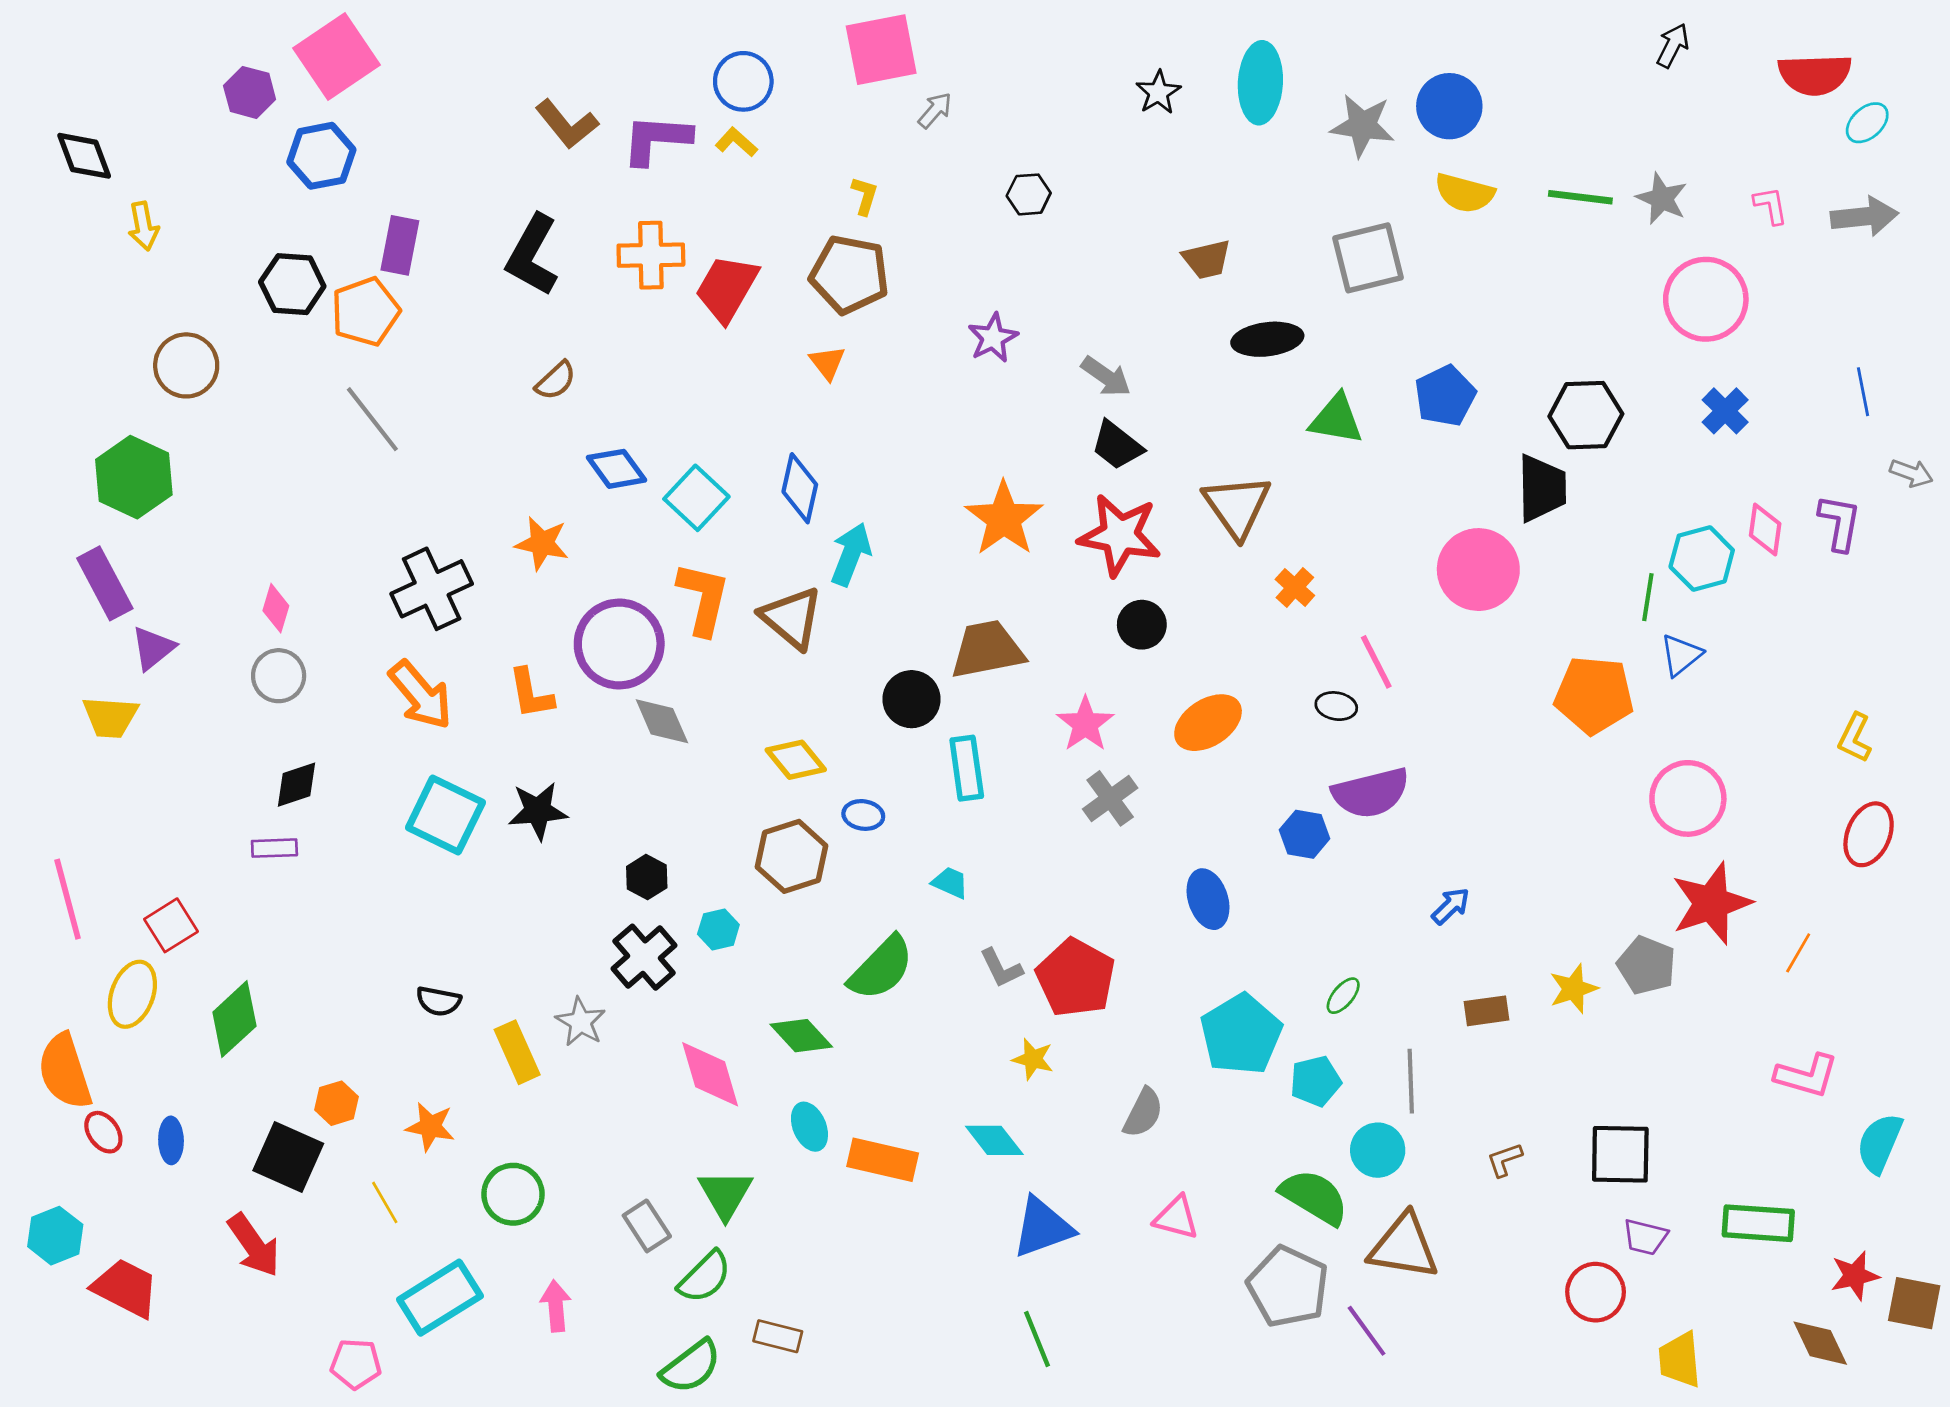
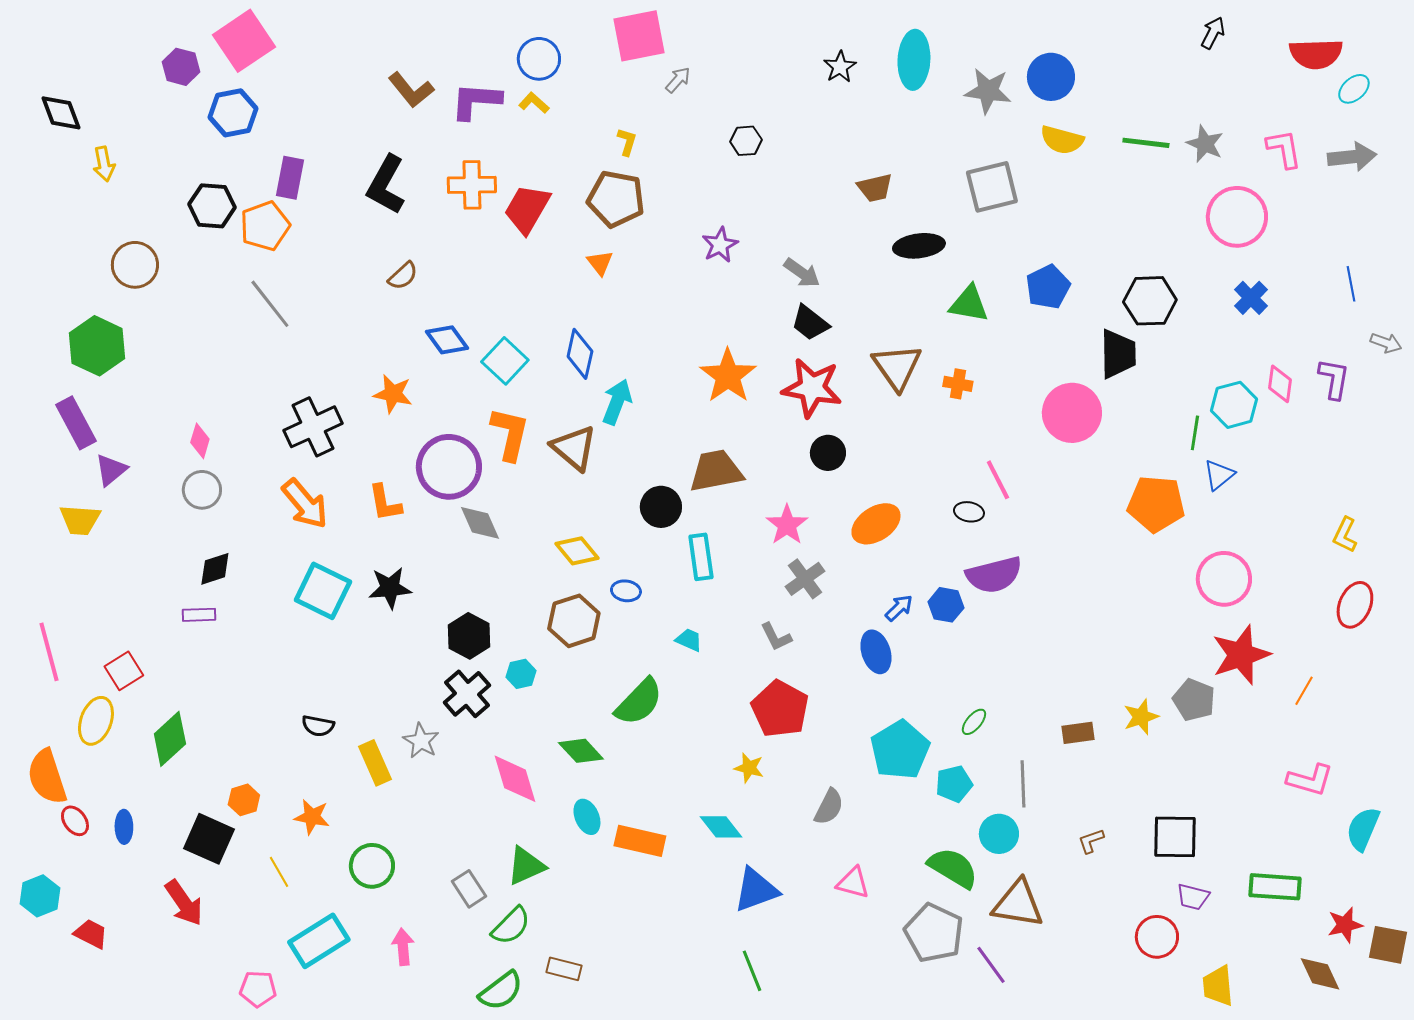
pink L-shape: (1771, 205) -> (1284, 149), size x1.4
orange cross: (1295, 587) -> (958, 384), moved, turned -32
black hexagon: (647, 877) -> (469, 636), size x1.4
blue arrow: (1451, 906) -> (899, 608), moved
gray L-shape: (1001, 968) -> (776, 637), moved
green triangle: (725, 1194) -> (526, 866), turned 36
red trapezoid: (125, 1288) -> (91, 934), size x0.7

